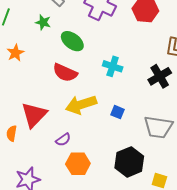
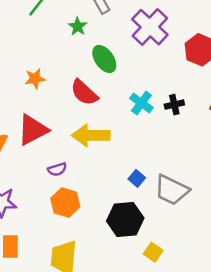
orange star: (15, 53) -> (35, 79), moved
black cross: (160, 76) -> (174, 105), moved, size x0.7
blue square: (118, 112) -> (137, 178), moved

